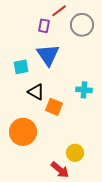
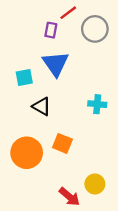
orange square: (54, 107) -> (62, 143), moved
yellow circle: (75, 153) -> (95, 184), moved

